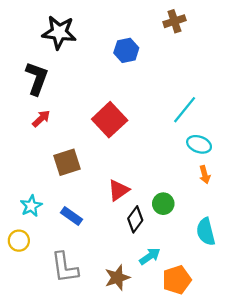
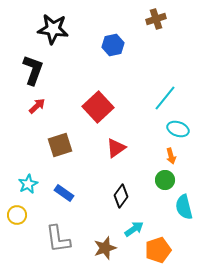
orange arrow: (205, 175) -> (171, 156), moved
red triangle: (118, 190) -> (116, 148), moved
green circle: (163, 204) -> (165, 180), moved

